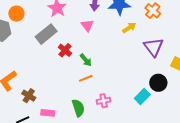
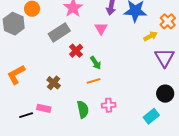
yellow arrow: (129, 28) -> (150, 36), moved
brown cross: (29, 96) -> (54, 83), moved
cyan rectangle: (142, 96) -> (151, 116), moved
pink rectangle: (48, 113) -> (44, 108), moved

